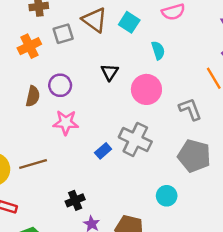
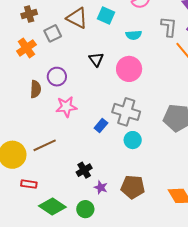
cyan semicircle: (158, 50) -> (134, 35), turned 112
gray L-shape: (190, 109) -> (169, 27), moved, turned 35
cyan circle: (167, 196) -> (133, 140), moved

